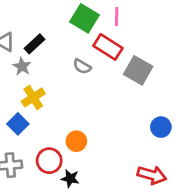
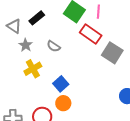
black rectangle: (34, 44) -> (37, 18), moved
gray semicircle: (82, 66) -> (54, 46), moved
blue square: (18, 124) -> (61, 84), moved

